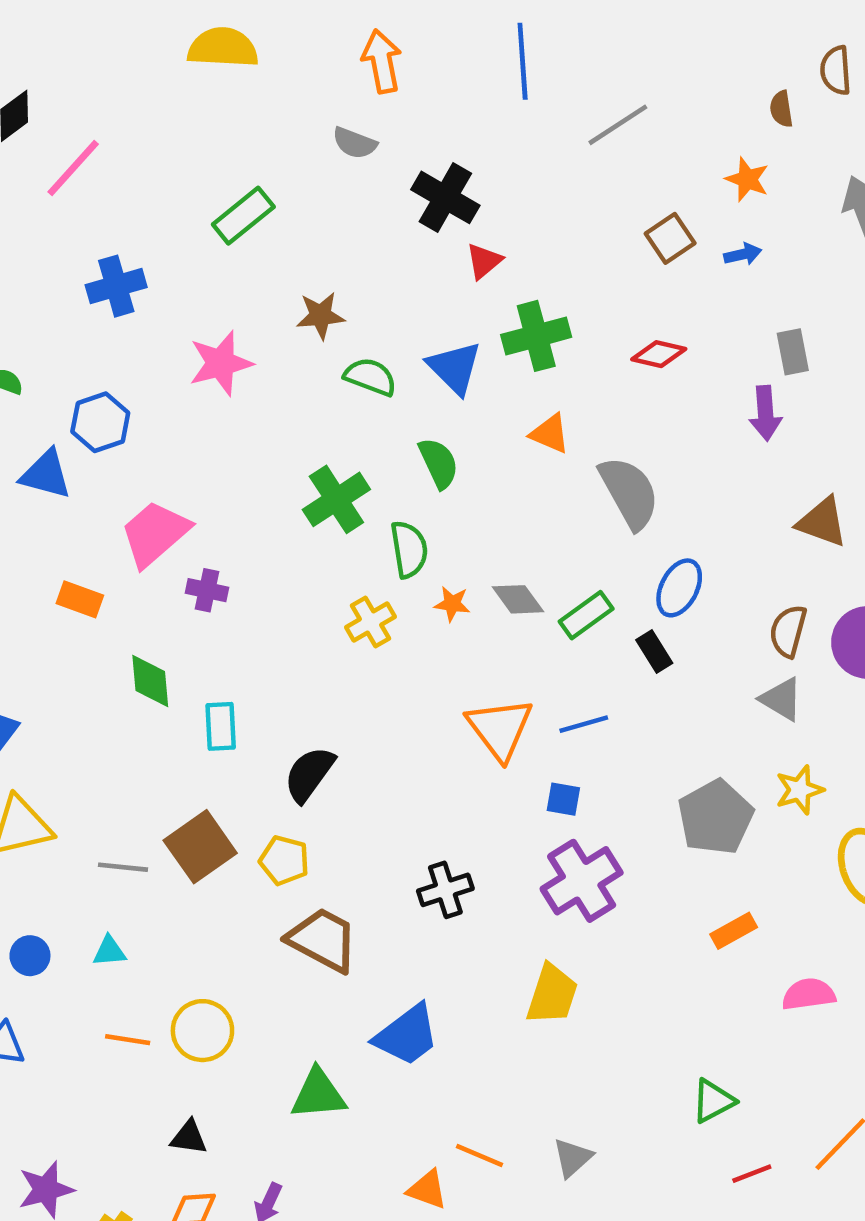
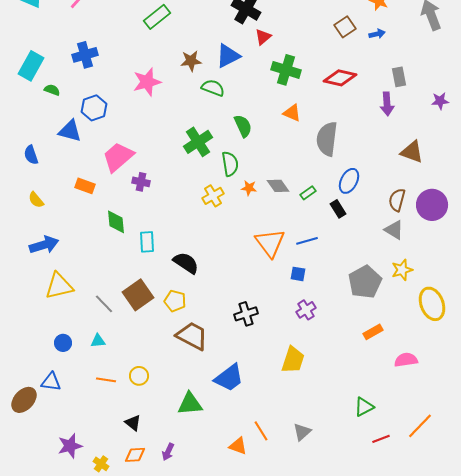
blue cross: (116, 286) -> (85, 55), moved
green cross: (536, 336) -> (286, 70), turned 32
red diamond: (659, 354) -> (340, 78), size x1.4
blue triangle: (454, 368) -> (228, 56), moved, turned 48
gray semicircle: (629, 493) -> (327, 139), turned -144
green rectangle: (586, 615) -> (308, 193), size x0.7
black semicircle: (309, 774) -> (186, 263), turned 88
gray line: (123, 867) -> (104, 304), turned 40
purple cross: (582, 881) -> (306, 310), size x0.6
yellow circle: (202, 1031) -> (139, 376), size x0.7
black triangle: (189, 1137) -> (133, 423), turned 30
orange line: (479, 1155) -> (261, 431), turned 35

